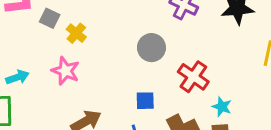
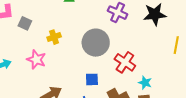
yellow cross: (76, 33) -> (54, 37), moved, turned 32
gray circle: (151, 48) -> (96, 43), size x1.4

